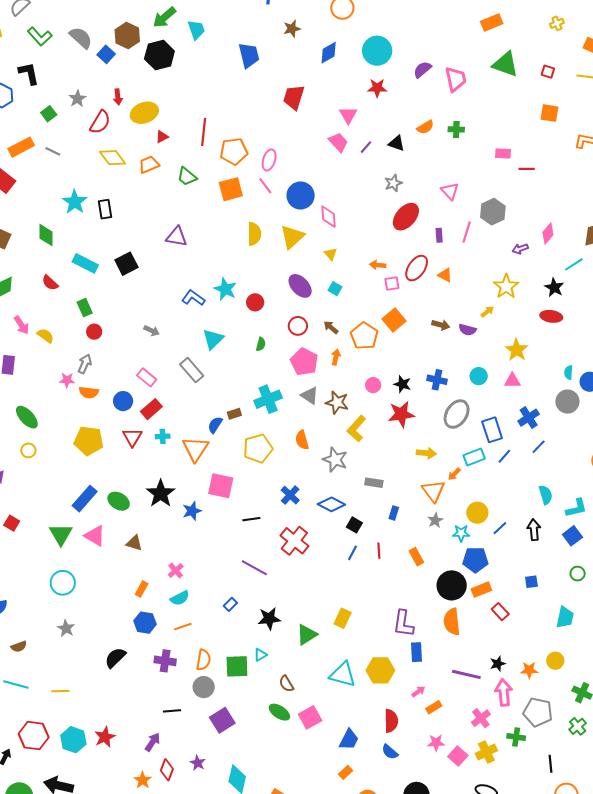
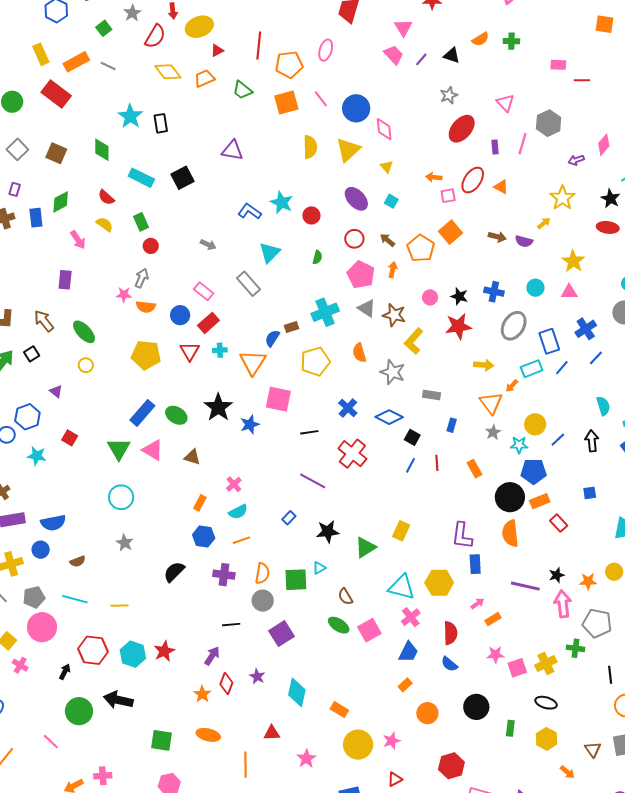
pink ellipse: (269, 160) -> (326, 50), moved
yellow semicircle: (45, 336) -> (105, 224), moved
pink cross: (481, 718) -> (411, 617), moved
pink square: (458, 756) -> (517, 668), turned 30

